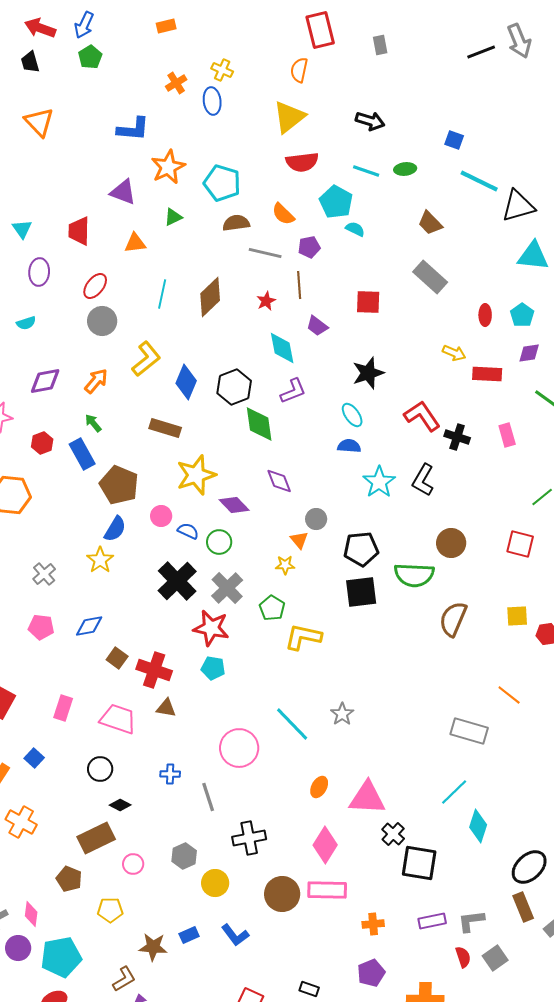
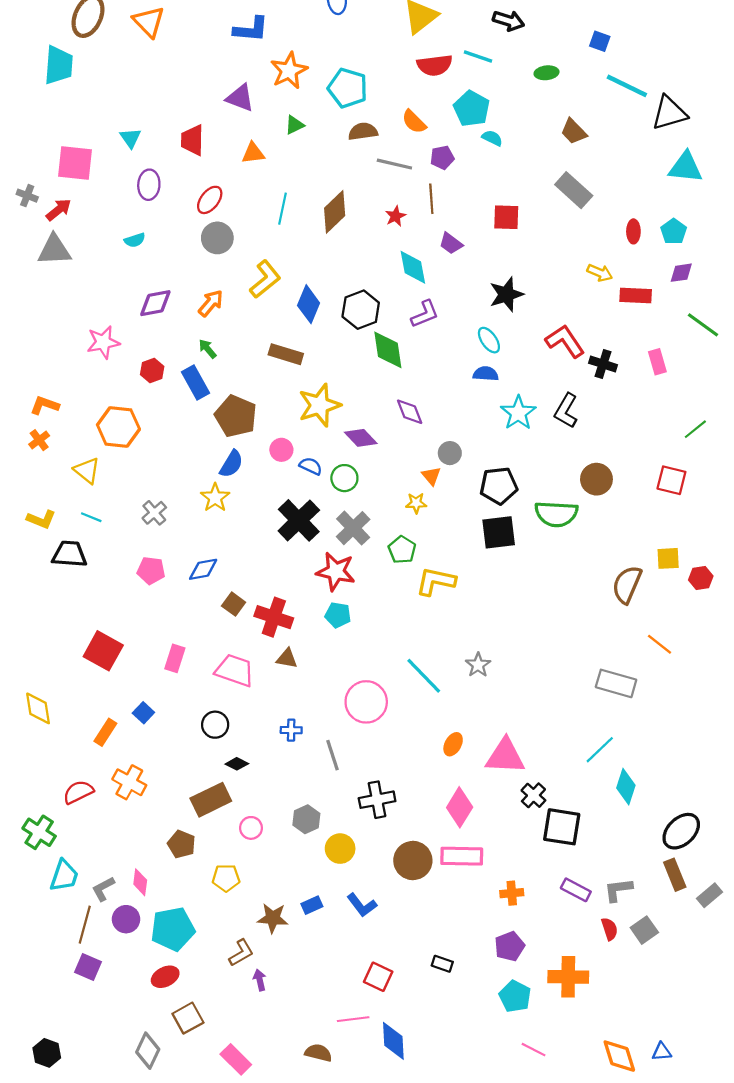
cyan line: (366, 171) -> (478, 56), moved
brown semicircle: (453, 619) -> (627, 585), moved
purple rectangle: (432, 921) -> (576, 890), turned 40

